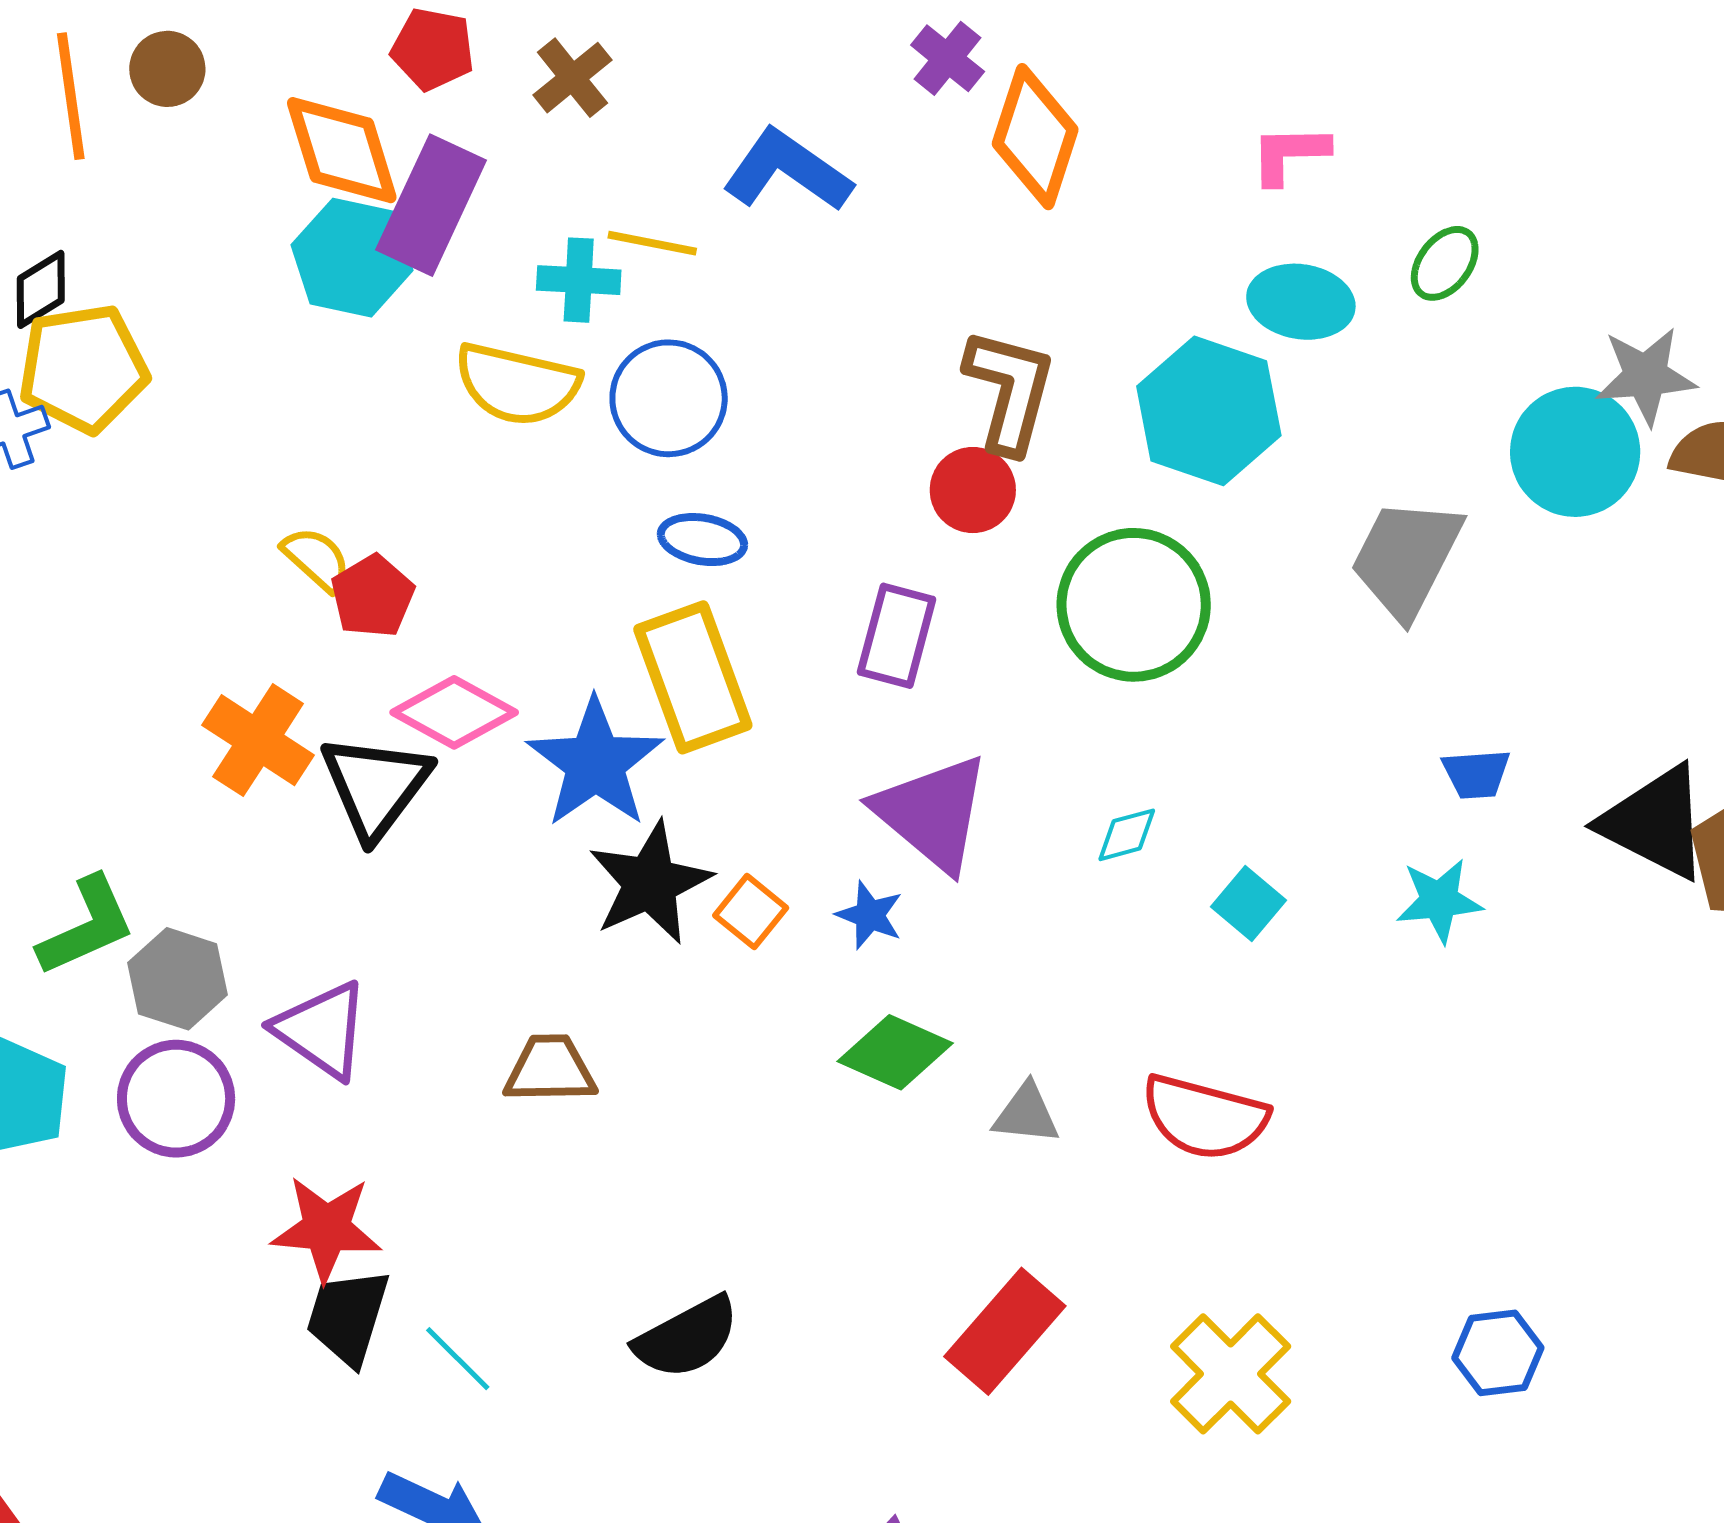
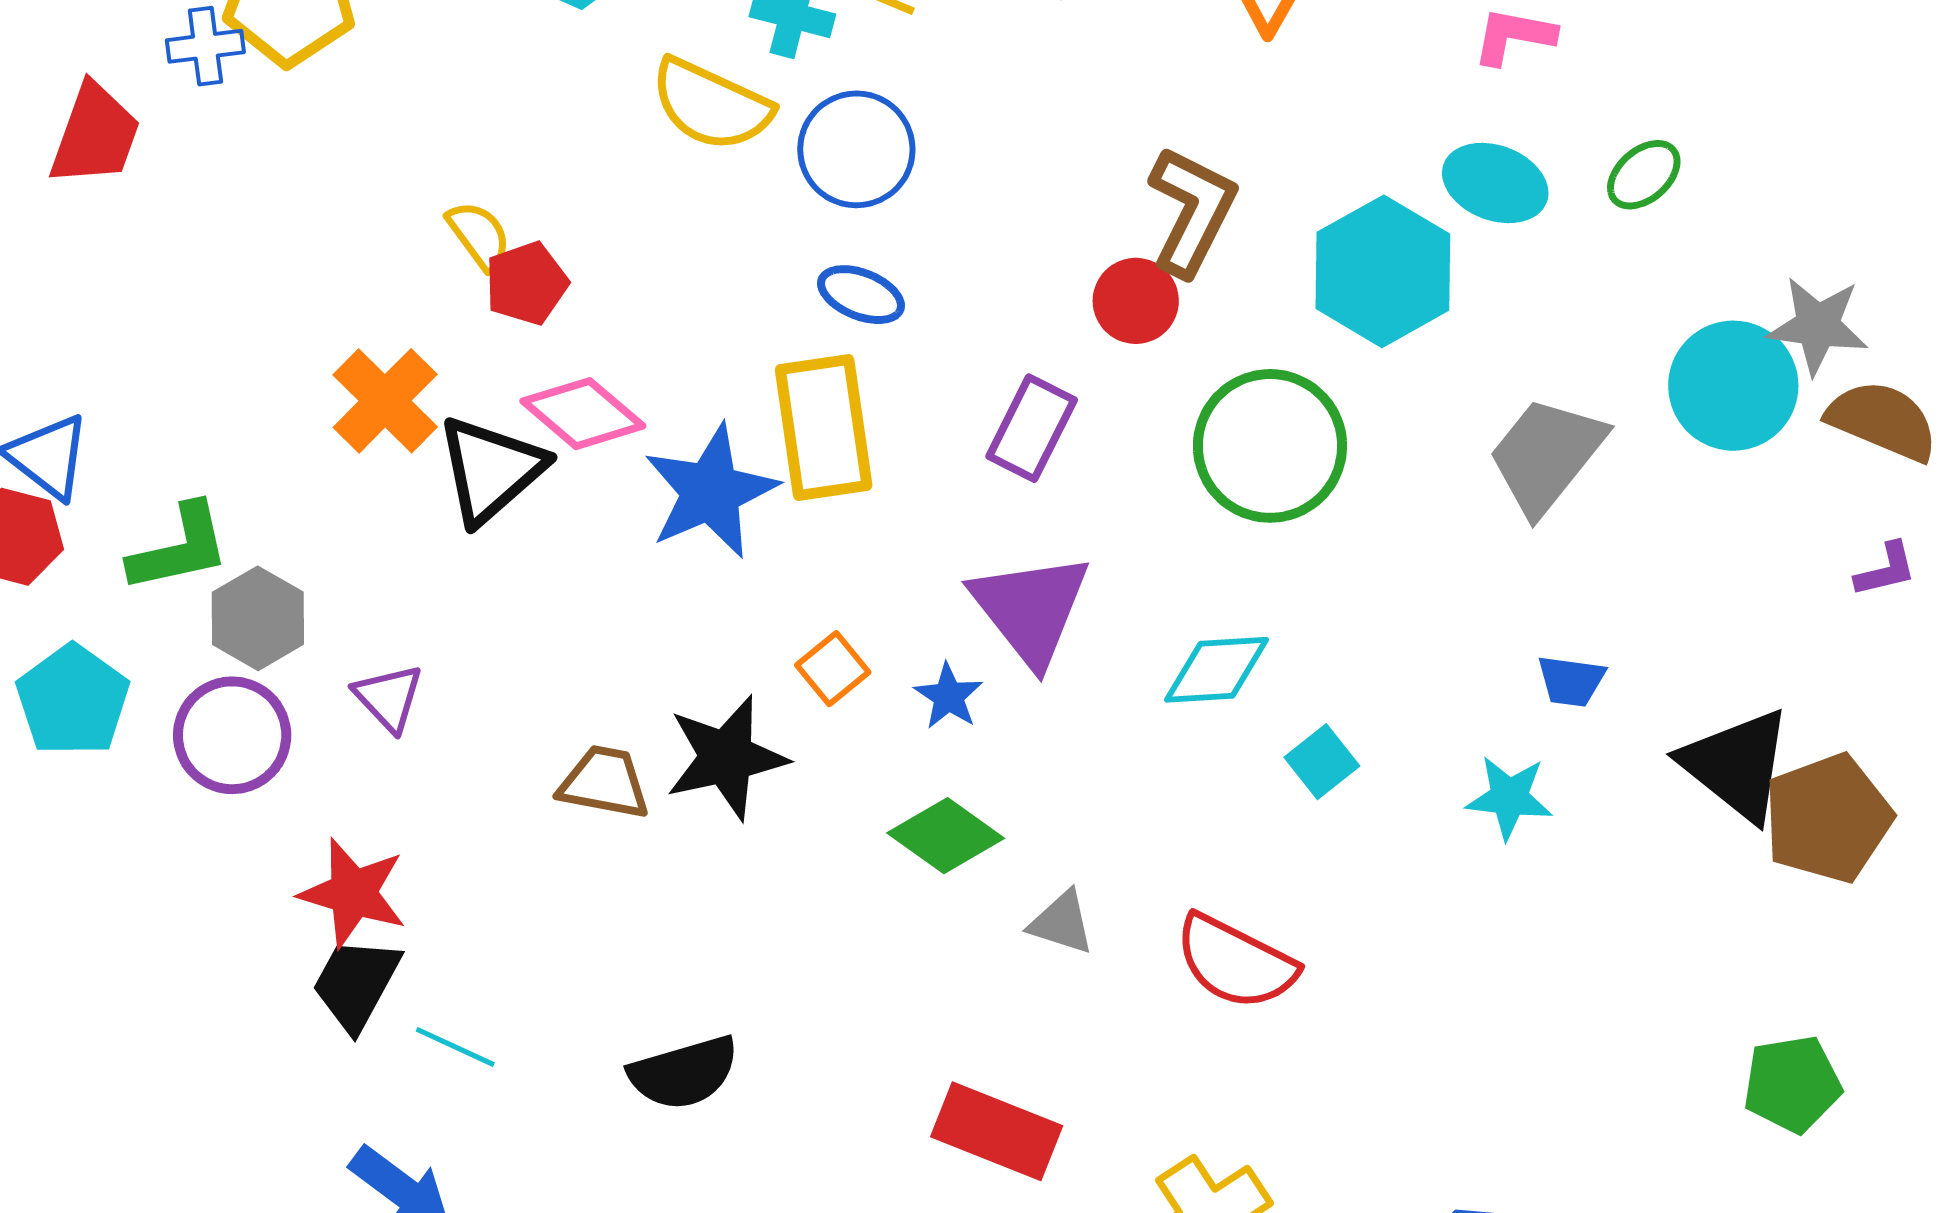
cyan diamond: (1127, 835) -> (1216, 670), size x1.6
black star: (650, 883) -> (726, 757), moved
purple triangle: (322, 1030) -> (389, 698), size x0.7
red rectangle: (1005, 1331) -> (997, 1131), turned 59
cyan line: (458, 1359) -> (455, 1047), turned -32

